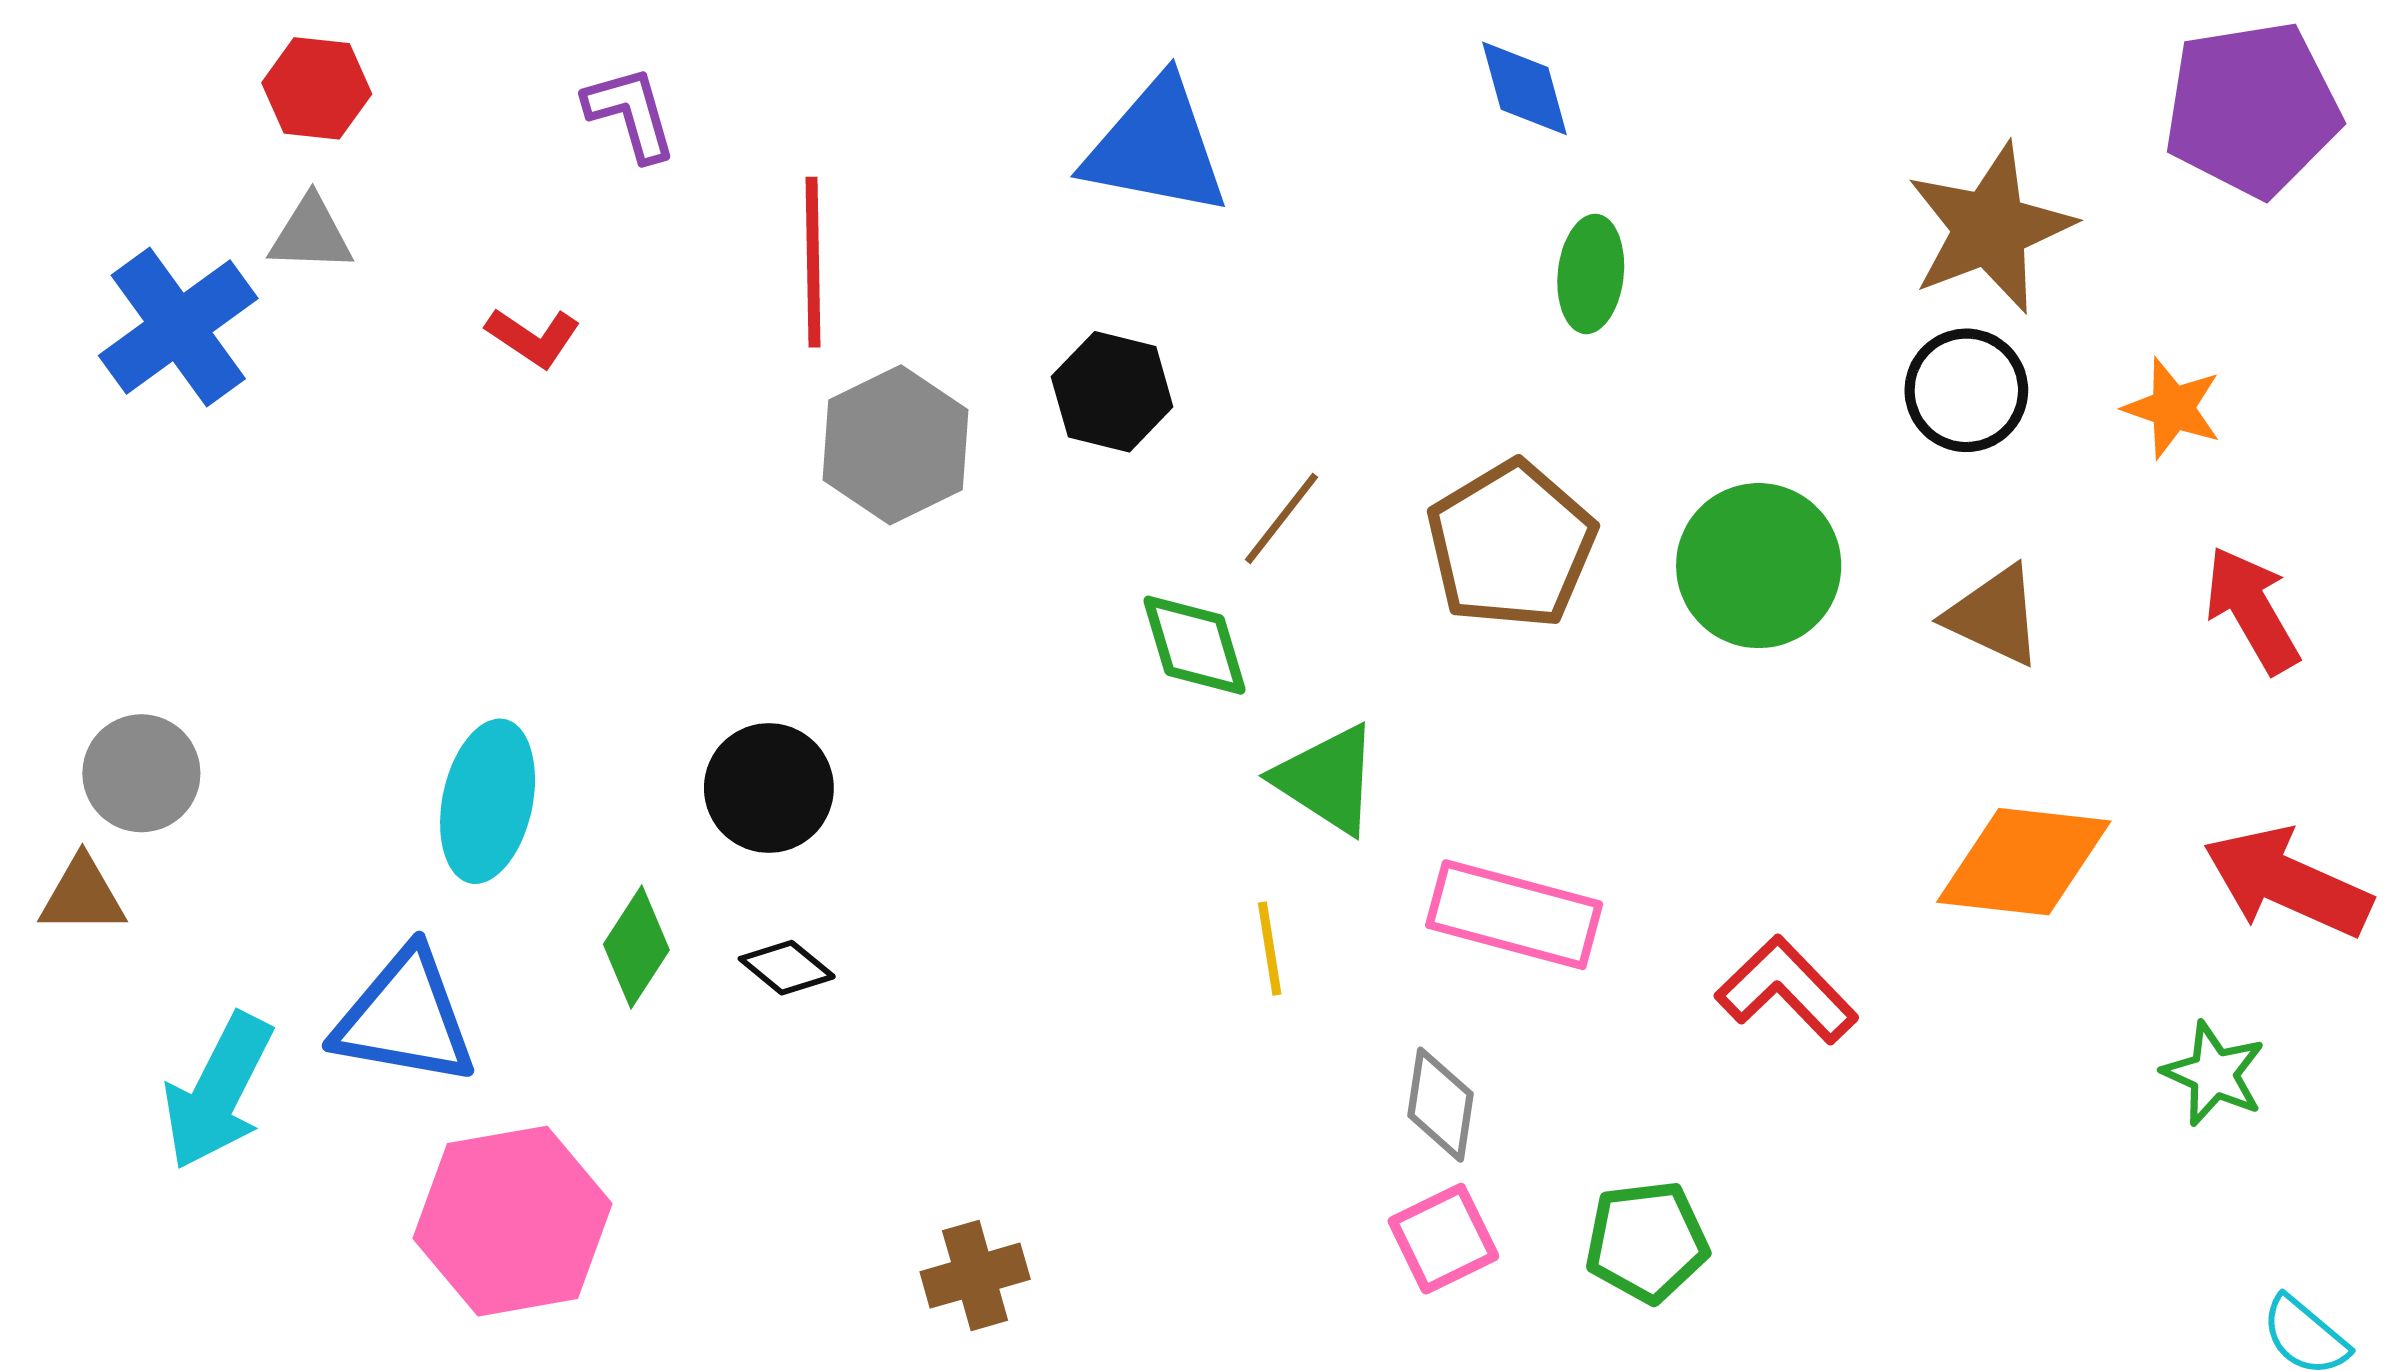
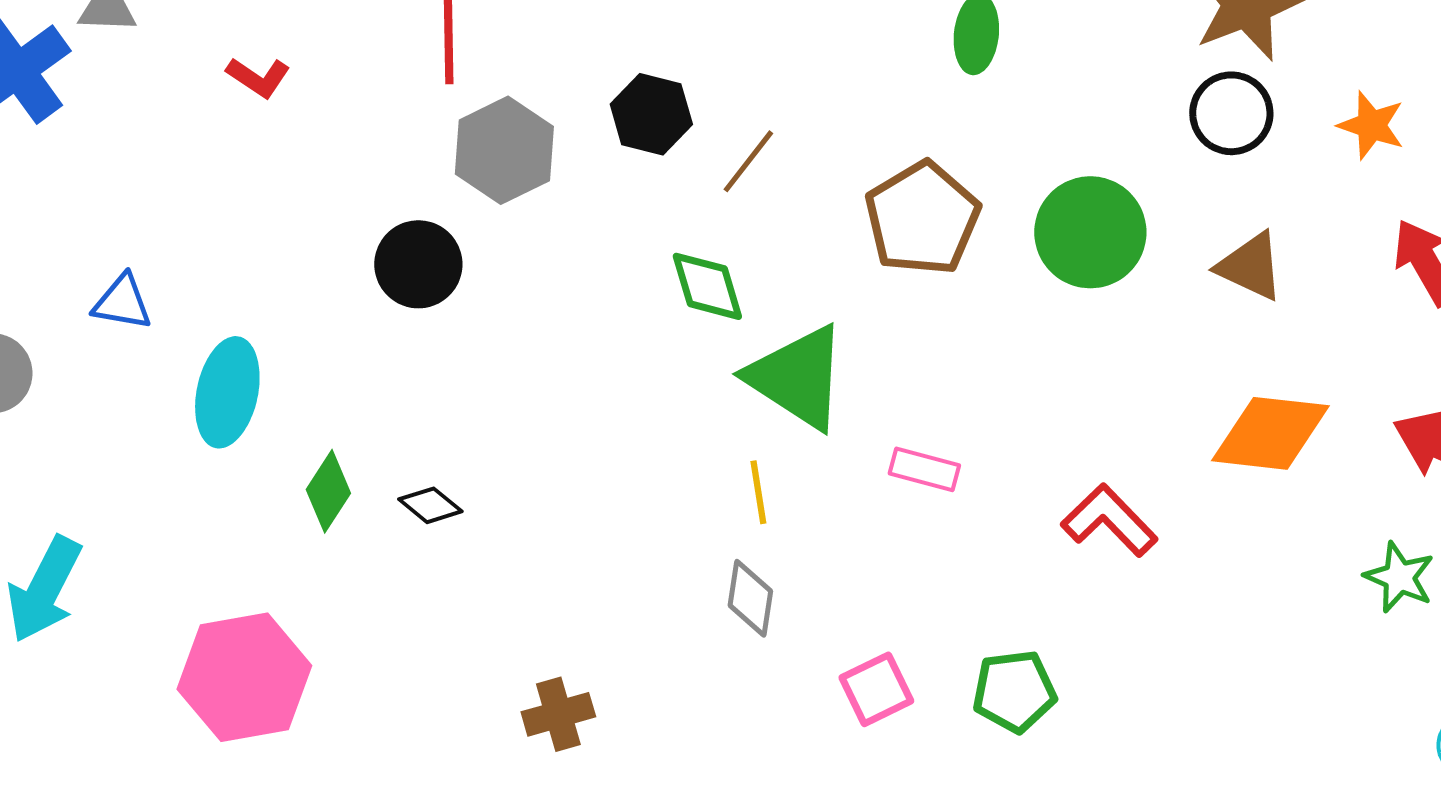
brown line: (1281, 518) -> (748, 161), moved
green triangle: (1327, 779) -> (797, 377), size x1.4
black circle: (769, 788) -> (418, 264), moved
pink rectangle: (1514, 915) -> (924, 469), size x0.6
blue triangle: (405, 1018) -> (122, 302), moved, size x0.6
gray diamond: (1441, 1105) -> (750, 598), moved

